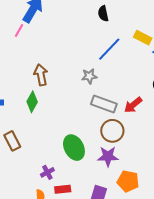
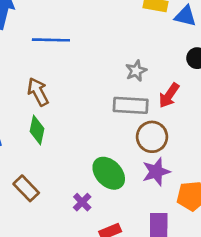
blue line: (109, 49) -> (51, 40), moved, turned 64
gray star: (89, 76) -> (136, 71), moved
purple cross: (47, 172) -> (82, 202), moved

